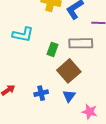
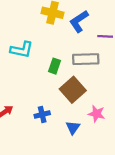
blue triangle: (69, 96) -> (73, 127), moved
pink star: (90, 112) -> (96, 114), moved

